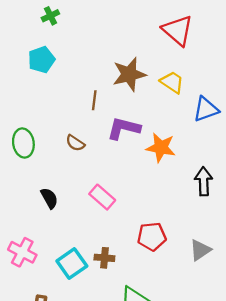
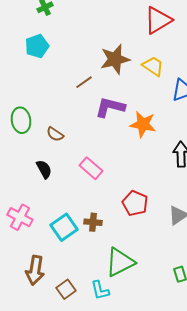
red triangle: (178, 30) -> (158, 20), turned 48
brown line: (94, 100) -> (84, 82), turned 48
brown semicircle: (75, 143) -> (55, 134), moved
red pentagon: (152, 236) -> (135, 203), turned 30

